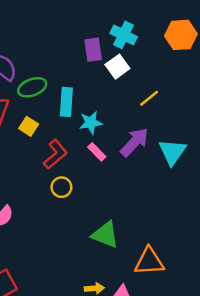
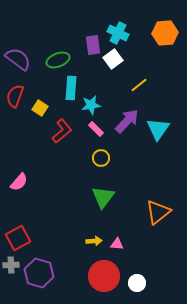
green ellipse: (32, 87) -> (58, 60), moved
yellow circle: (61, 187) -> (101, 158), moved
green triangle: (105, 235) -> (103, 197), turned 45
orange triangle: (149, 261) -> (158, 212), moved, turned -36

